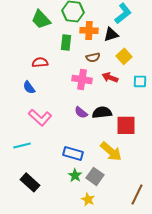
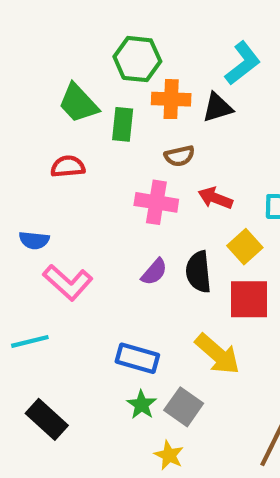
green trapezoid: (41, 19) -> (78, 103), moved
yellow square: (124, 56) -> (245, 247), moved
blue semicircle: (29, 87) -> (34, 240), moved, turned -48
purple semicircle: (81, 112) -> (154, 272), turned -88
black semicircle: (102, 112) -> (198, 272), turned -90

